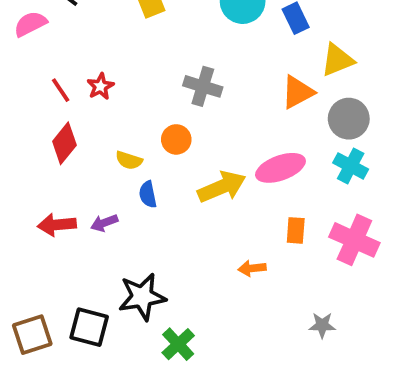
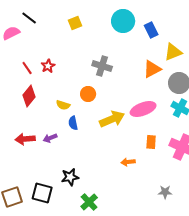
black star: (142, 297) -> (70, 177), size x0.7

